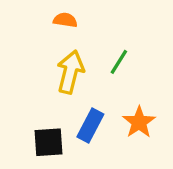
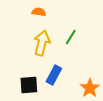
orange star: (139, 122) -> (90, 88), moved

